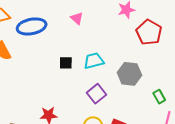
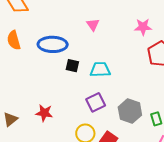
blue ellipse: (32, 26) -> (53, 44), moved
gray hexagon: (129, 74) -> (130, 111), moved

